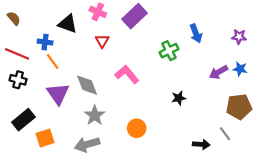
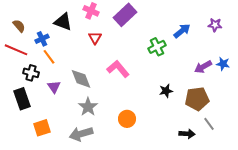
brown semicircle: (14, 18) -> (19, 26), moved
blue arrow: (196, 33) -> (182, 31), turned -108
purple star: (239, 37) -> (215, 25), moved
blue cross: (45, 42) -> (42, 39), turned -32
black cross: (18, 80) -> (31, 73), moved
purple triangle: (58, 94) -> (54, 87), size x0.6
brown pentagon: (239, 107) -> (197, 99), moved
black rectangle: (23, 120) -> (22, 99), moved, turned -70

